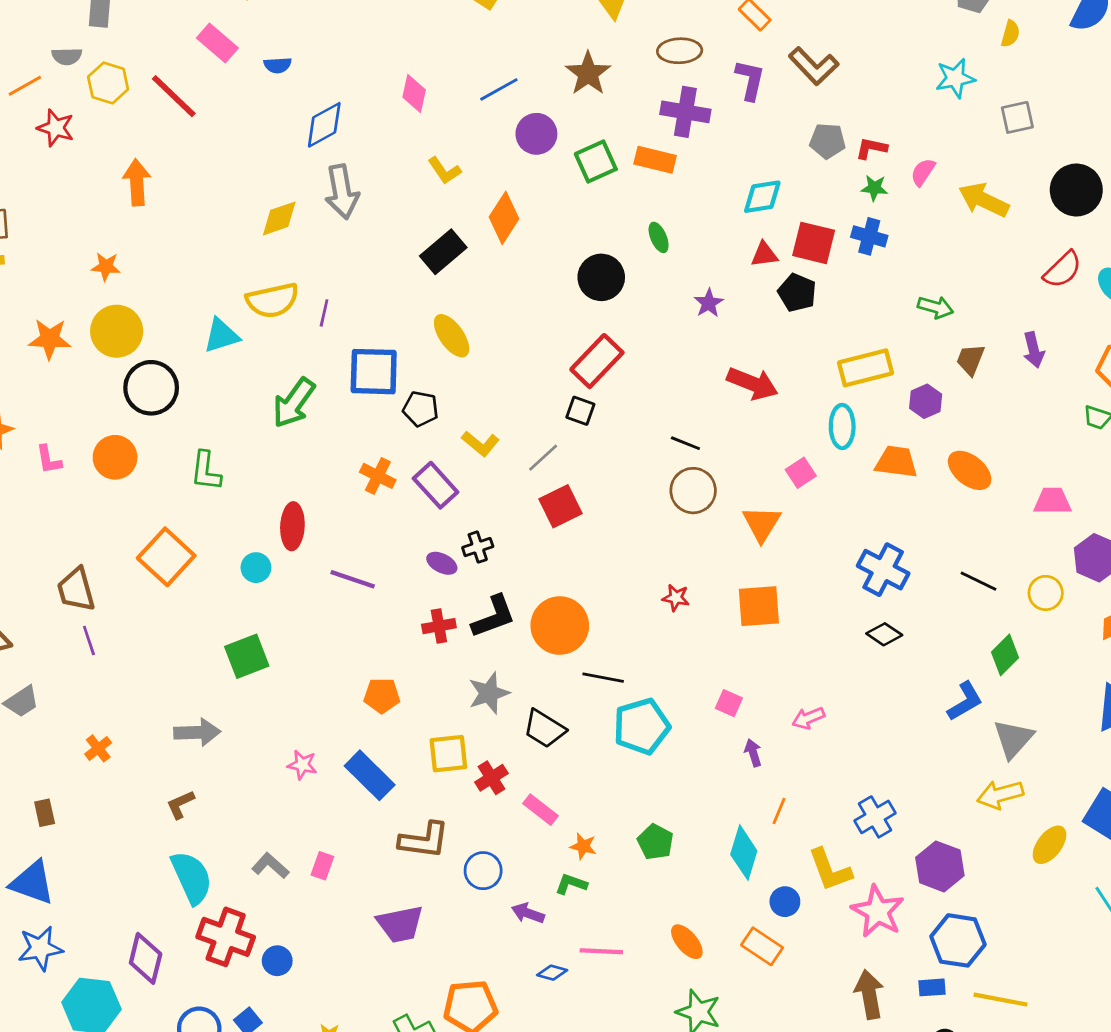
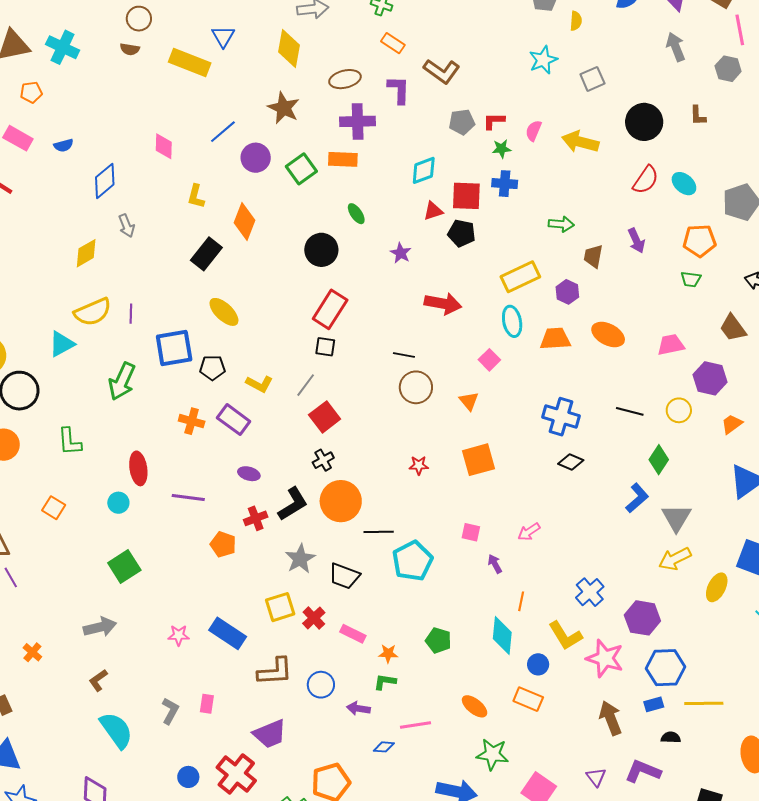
yellow L-shape: (444, 171) -> (196, 196), turned 60
gray arrow: (342, 192) -> (127, 226), size x0.6
orange triangle: (762, 524) -> (469, 401), size x0.7
black cross: (478, 547) -> (323, 460), moved
orange square: (166, 557) -> (54, 508), size x0.6
orange pentagon: (382, 696) -> (223, 544), moved, turned 30
gray L-shape: (270, 866) -> (170, 711), turned 88
red cross: (226, 937) -> (236, 774), moved, turned 30

